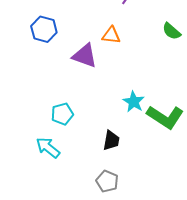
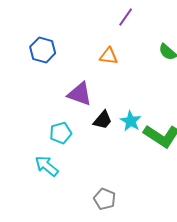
purple triangle: (85, 56) -> (80, 94), moved
black trapezoid: (111, 140) -> (103, 120), moved, turned 30

